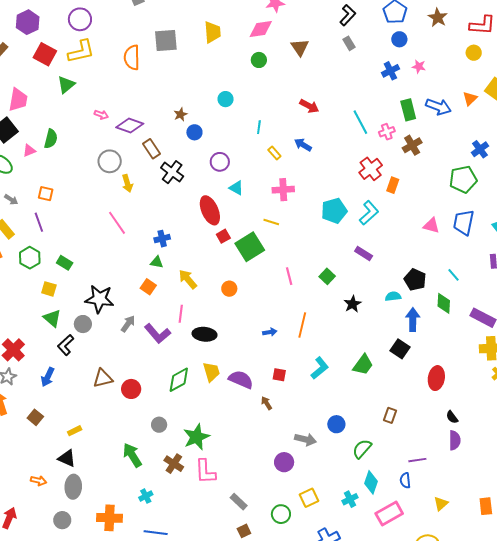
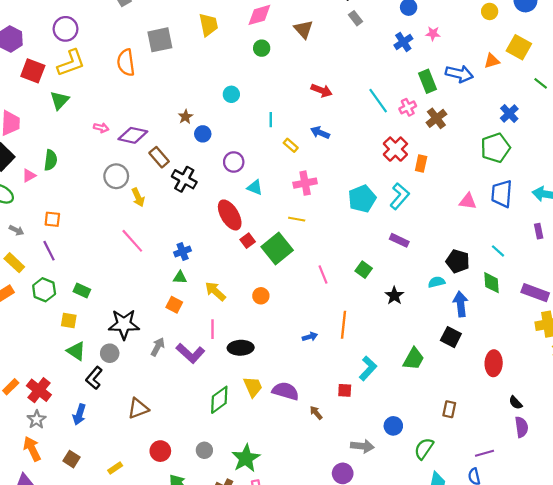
orange triangle: (470, 99) -> (492, 61), turned 35
red square: (279, 375) -> (345, 390), moved
red circle: (131, 389) -> (160, 451), moved

